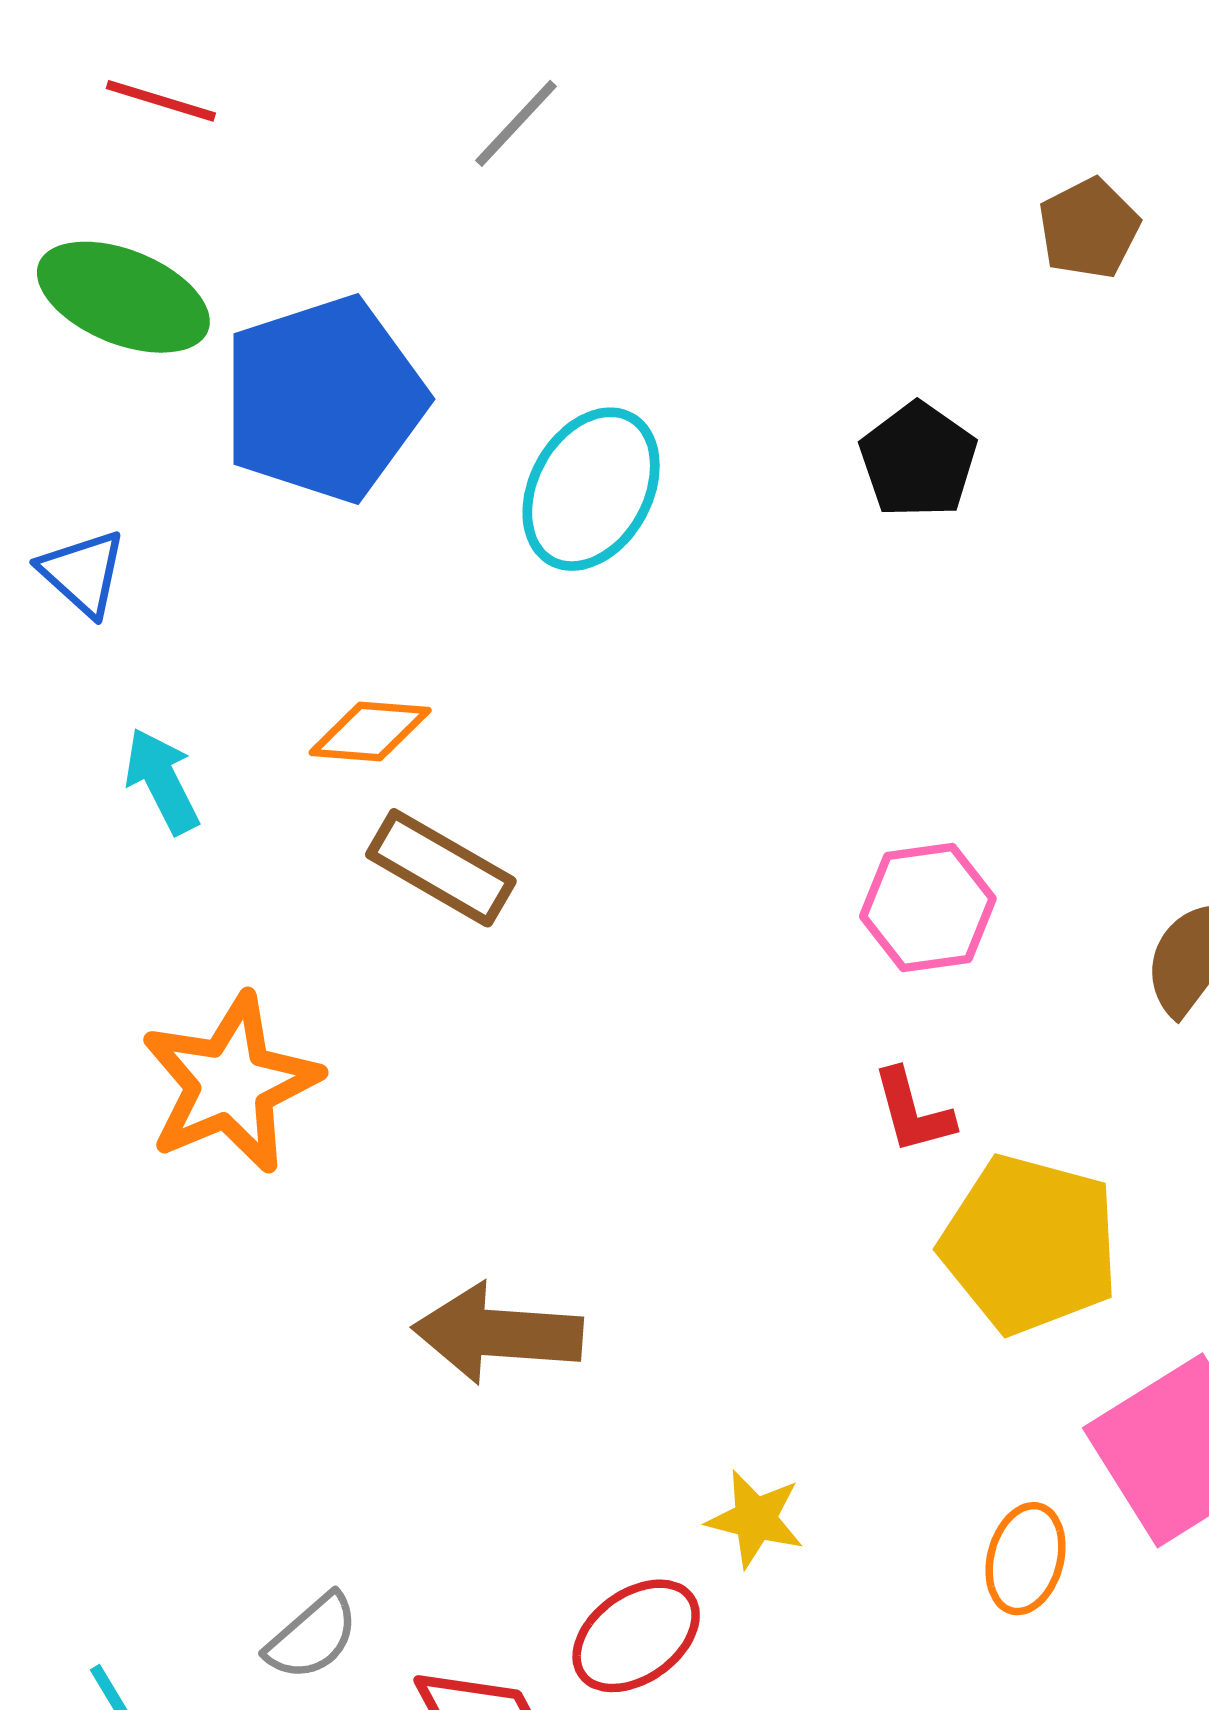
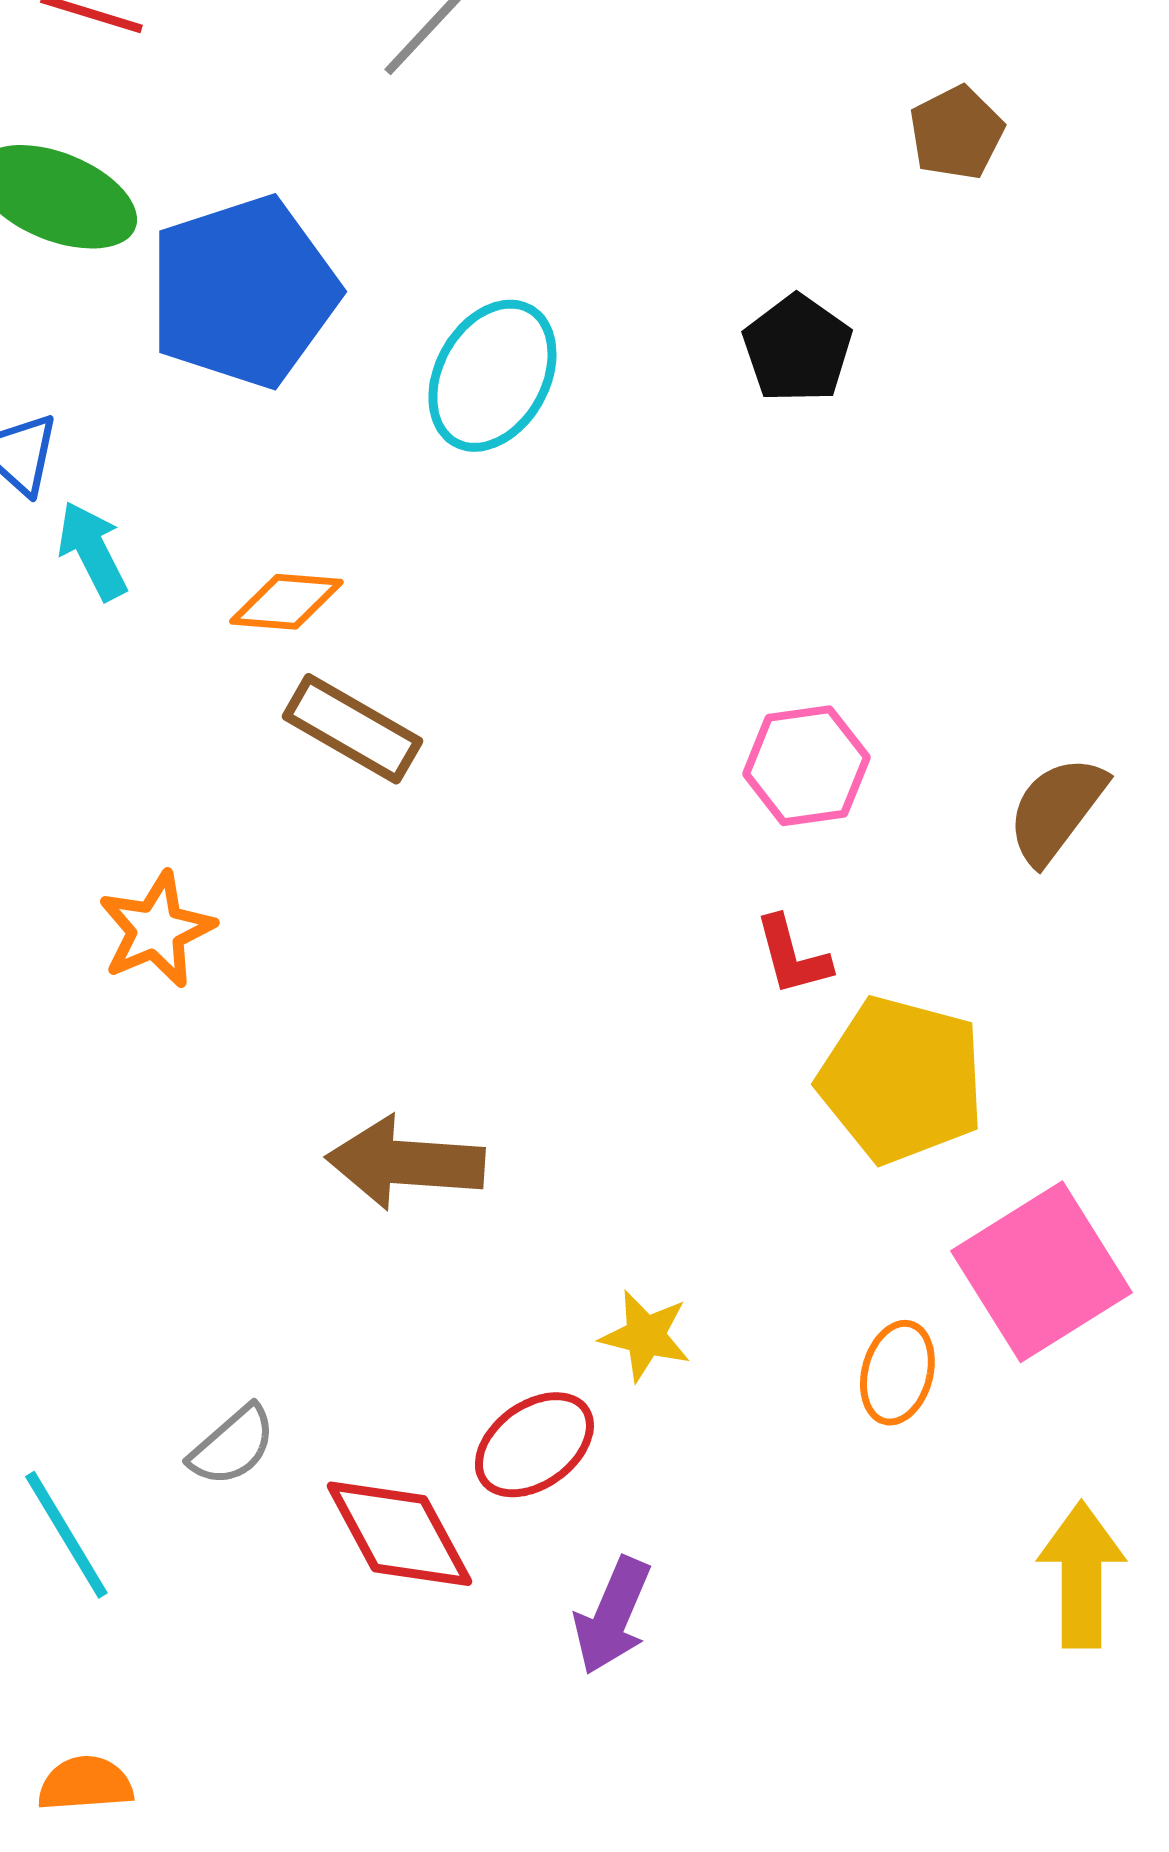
cyan arrow: (162, 781) -> (92, 551), moved
orange star: (231, 1083) -> (156, 930), size x0.7

